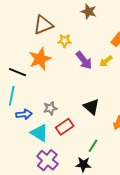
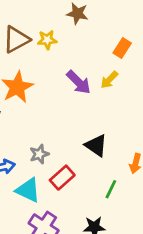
yellow star: (65, 41) -> (47, 40), moved
green line: (93, 146) -> (111, 189), moved

